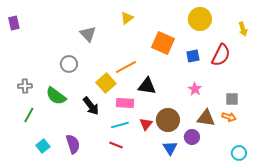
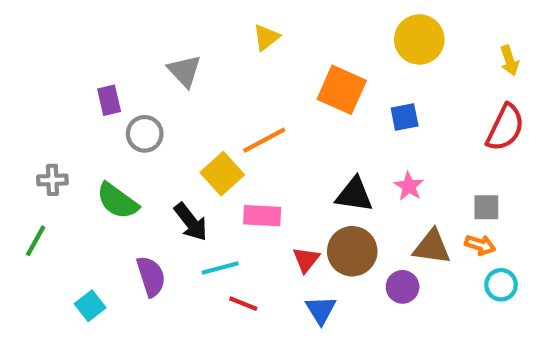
purple rectangle: (14, 23) -> (109, 100), moved
red semicircle: (221, 55) -> (505, 128), moved
black triangle: (147, 86) -> (354, 195), moved
green line: (29, 115) -> (36, 241), moved
cyan line: (120, 125) -> (220, 268), moved
purple semicircle: (73, 144) -> (151, 276), moved
blue triangle: (170, 148) -> (321, 310), moved
cyan circle: (239, 153) -> (501, 285), moved

